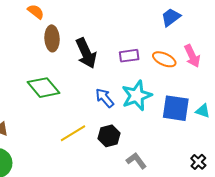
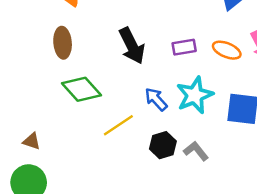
brown ellipse: (52, 38) -> (63, 43), moved
yellow line: (73, 133) -> (118, 125), moved
gray L-shape: (136, 161) -> (196, 151), moved

